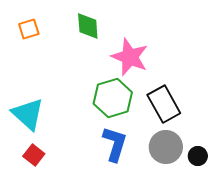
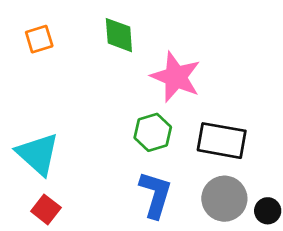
green hexagon: (113, 98) -> (153, 132), size x0.7
black rectangle: (164, 104) -> (222, 141), turned -51

